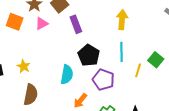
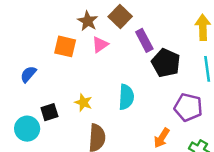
black pentagon: (89, 55) -> (166, 63), moved
cyan semicircle: (67, 75) -> (126, 97), moved

